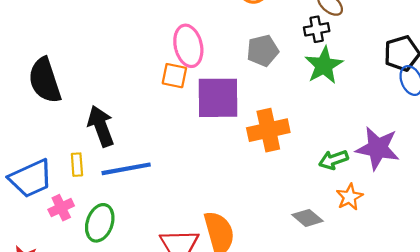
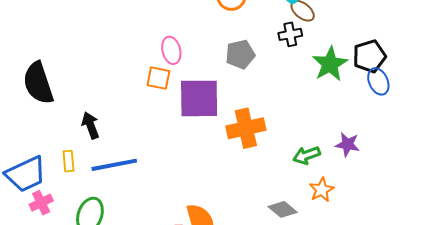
pink ellipse: (188, 46) -> (171, 50), size x0.7
green star: (324, 65) -> (330, 64), moved
black arrow: (101, 126) -> (90, 125), size x0.7
purple star: (378, 148) -> (347, 144), size x0.6
pink cross: (61, 208) -> (41, 203), moved

